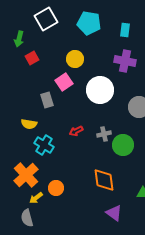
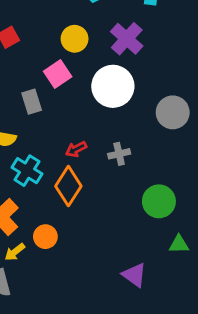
purple cross: (125, 61) -> (127, 39), moved, turned 30
green circle: (123, 145) -> (159, 201), moved
orange diamond: (104, 180) -> (68, 186), moved, turned 40

